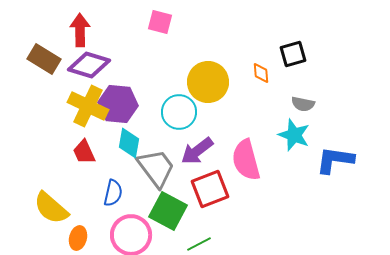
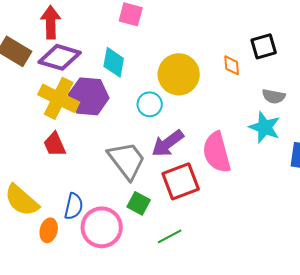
cyan circle: (179, 112) -> (150, 104), size x0.7
cyan diamond: (129, 143) -> (114, 62), moved
blue semicircle: (113, 193) -> (74, 206), moved
green square: (168, 211) -> (139, 203), size x0.6

